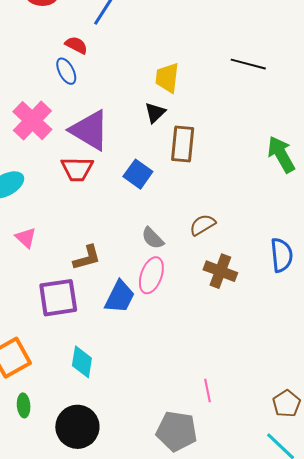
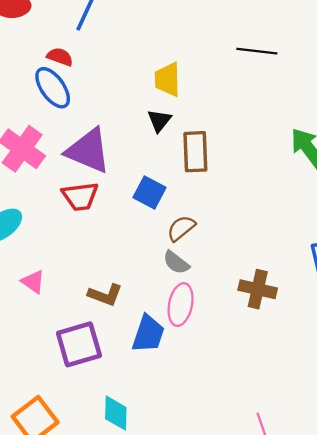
blue ellipse: (66, 71) -> (53, 88), size x1.4
brown semicircle: (203, 225) -> (181, 228), moved
brown L-shape: (87, 258) -> (105, 295), turned 44

